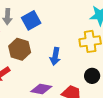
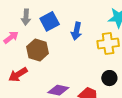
blue arrow: (55, 56) -> (76, 31), moved

